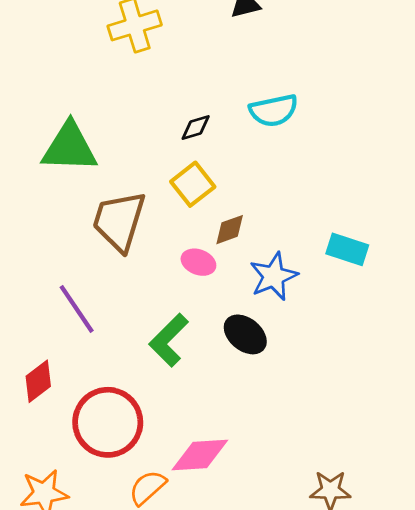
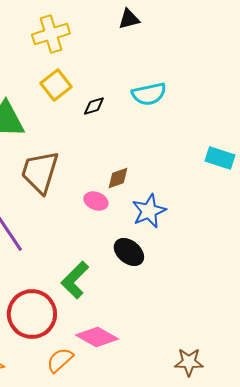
yellow square: (193, 184) -> (56, 85), moved
cyan rectangle: (347, 249) -> (220, 158), moved
green L-shape: (169, 340) -> (75, 280), moved
pink diamond: (200, 455) -> (97, 337), turned 33

